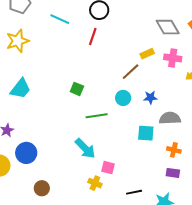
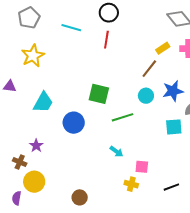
green square: (77, 89) -> (99, 94), size x1.5
blue star: (150, 97) -> (173, 91), size x1.5
cyan arrow: (85, 148) -> (116, 151), size x0.6
blue circle: (26, 153) -> (74, 123), moved

